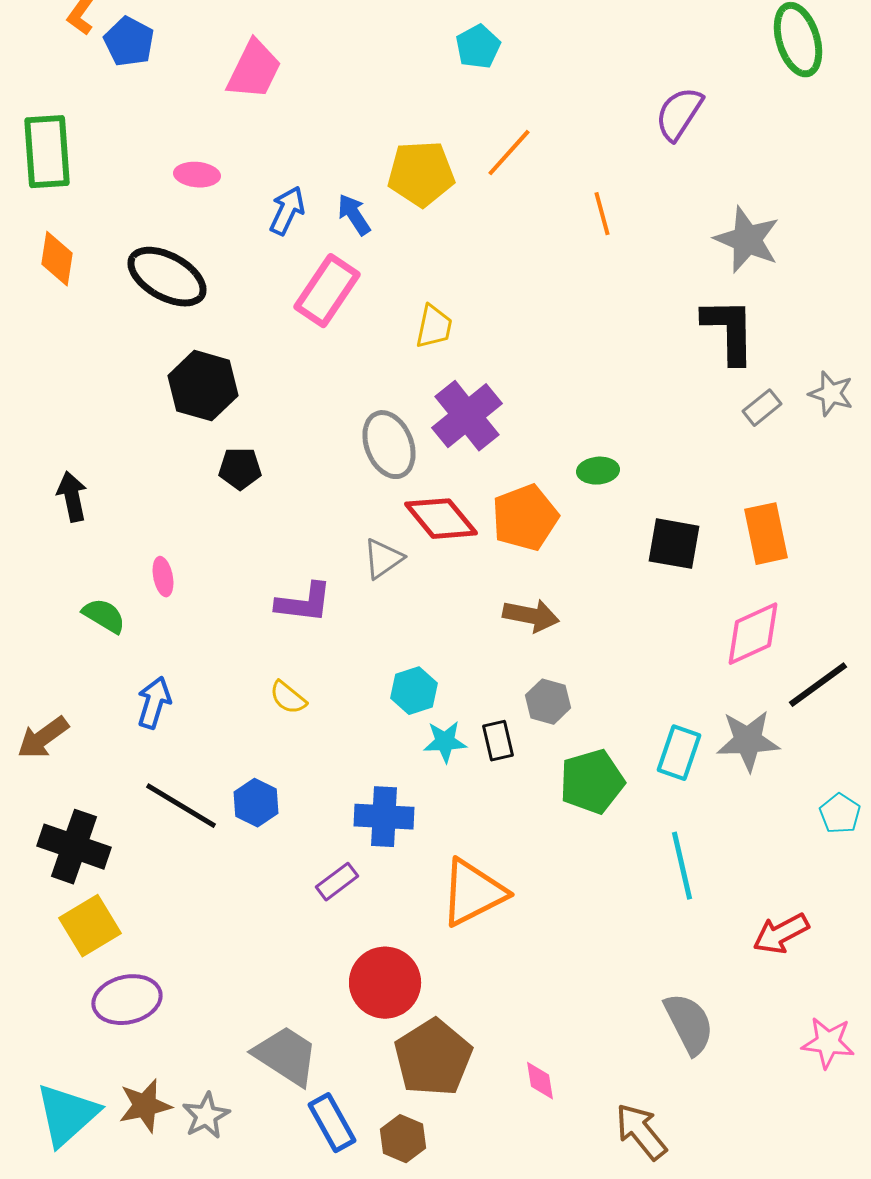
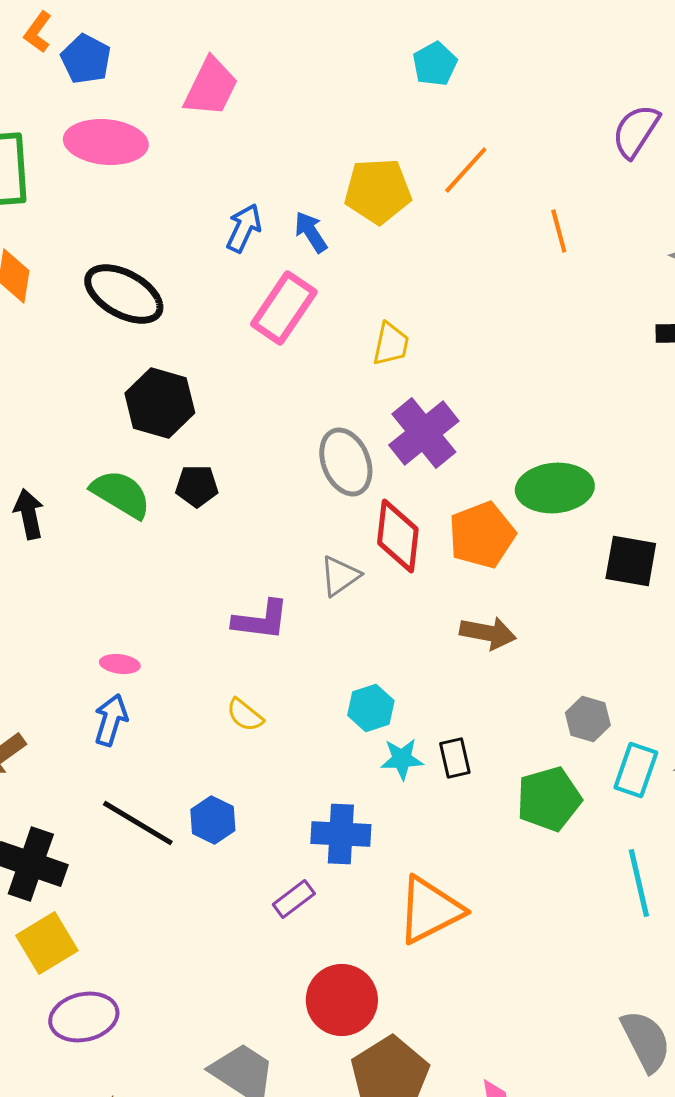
pink ellipse: (197, 175) -> (106, 142), moved, size x1.8
green ellipse: (598, 471) -> (555, 488), size x1.8
red diamond: (441, 519) -> (398, 536), turned 46
pink ellipse: (163, 577) -> (120, 664), moved, turned -72
green semicircle: (104, 616) -> (121, 494), moved, size x1.4
gray hexagon: (548, 702) -> (588, 719), moved

